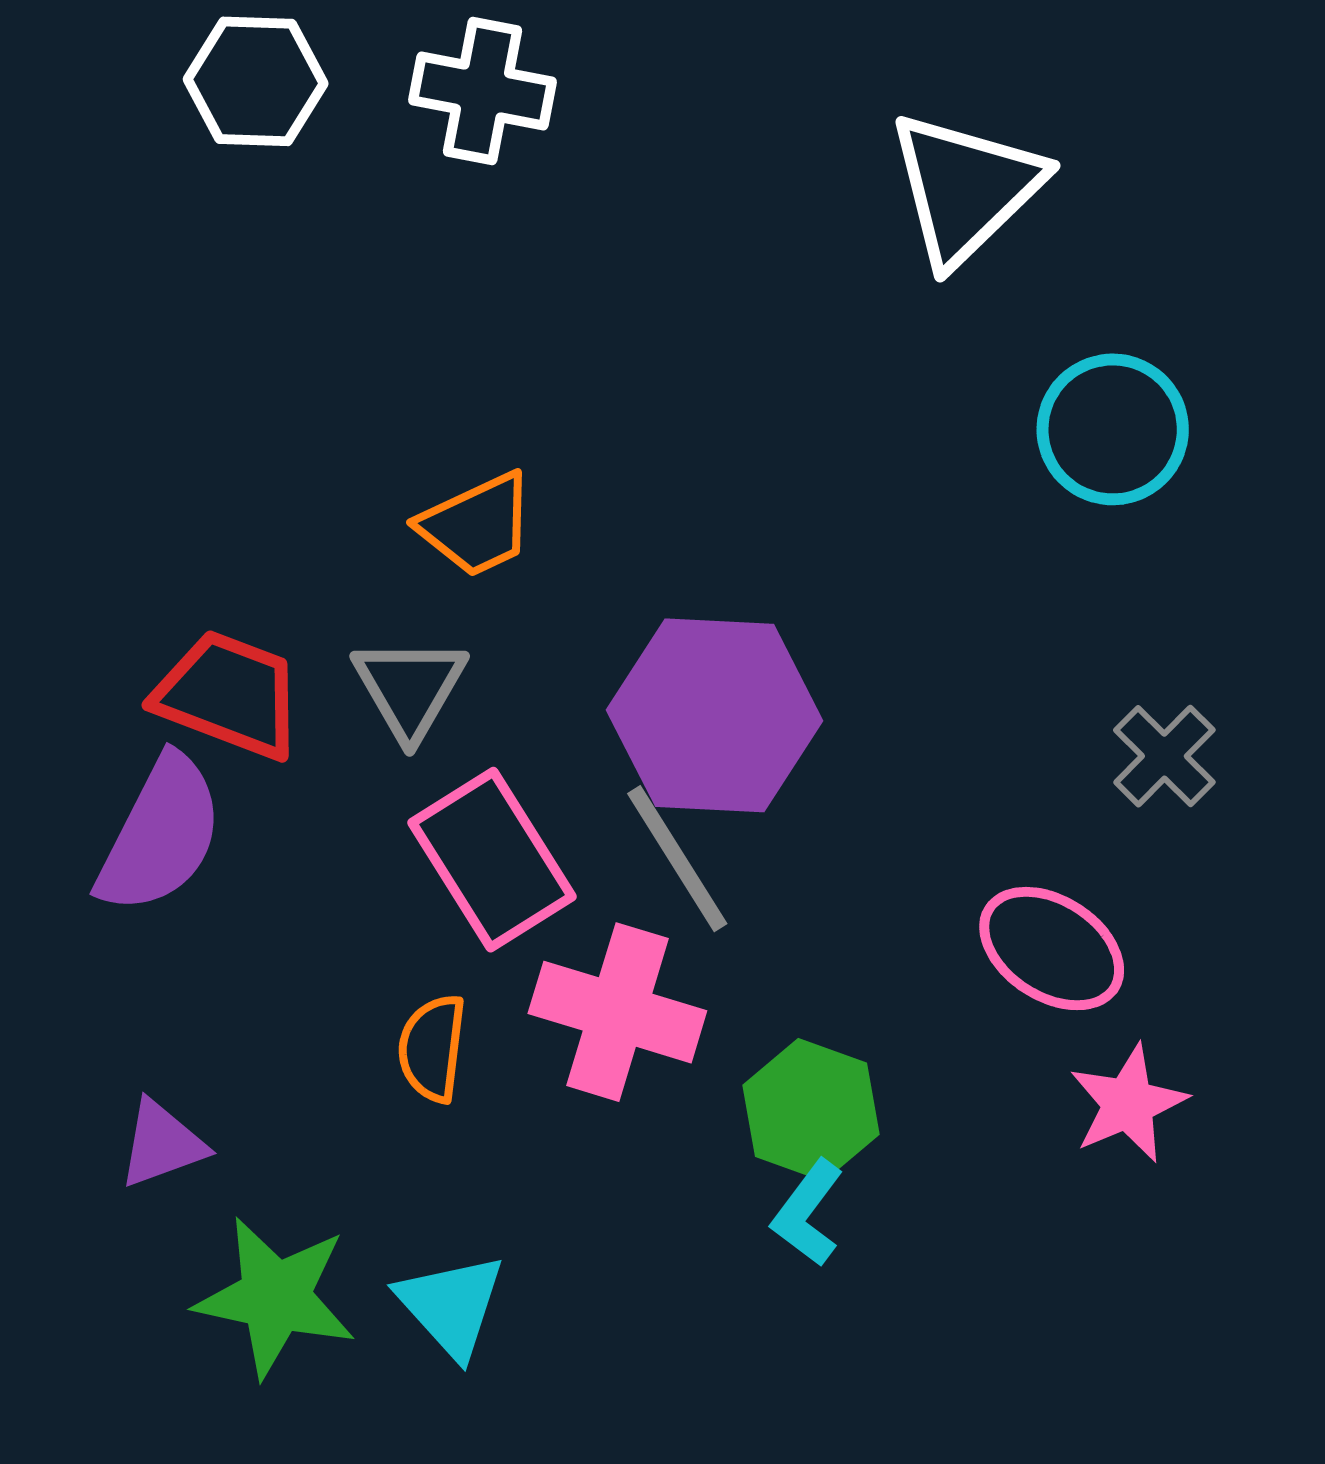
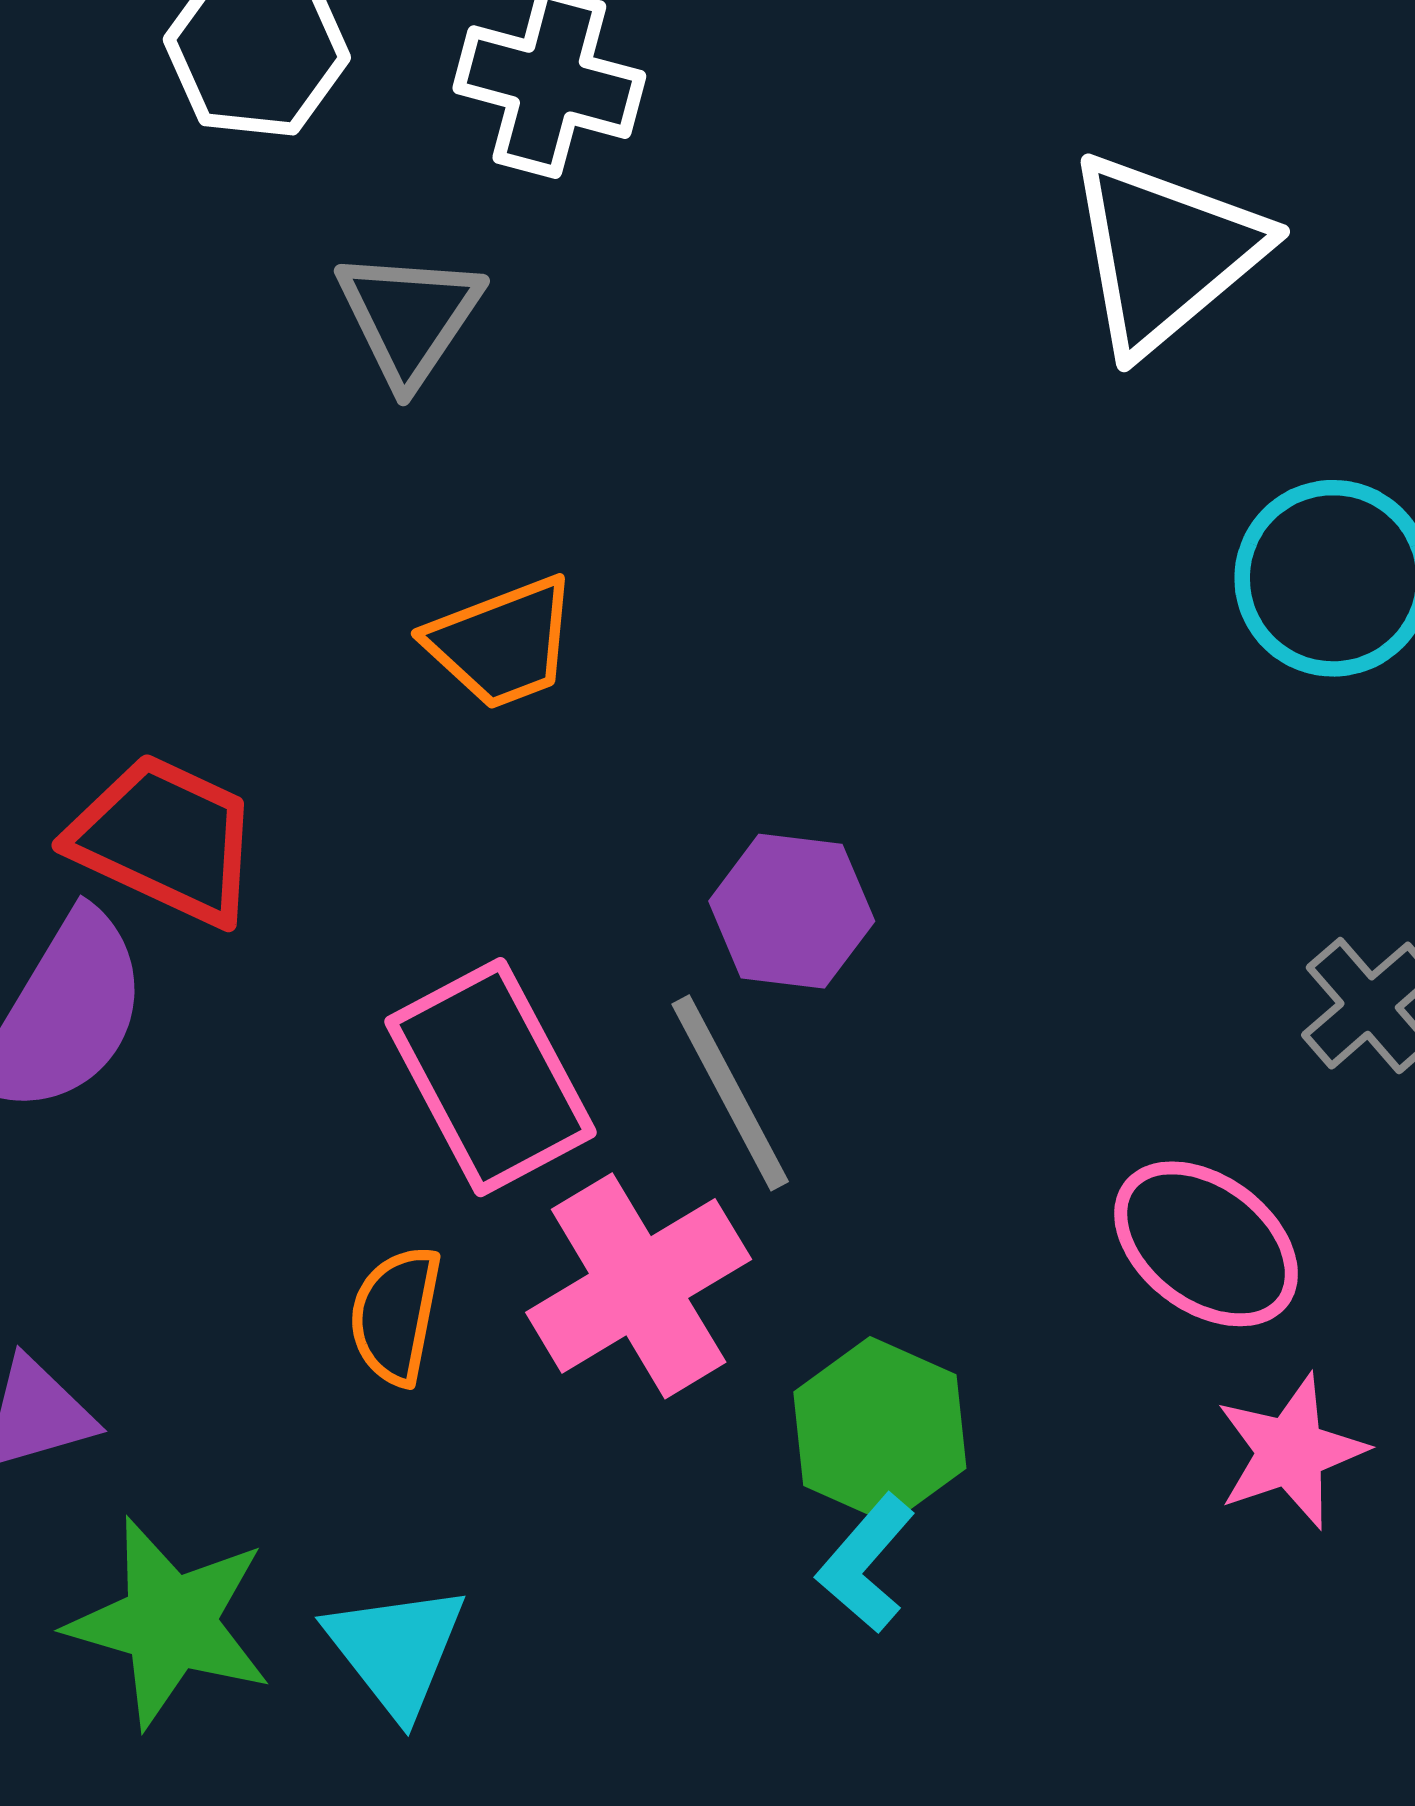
gray triangle: (410, 688) -> (409, 317), moved
purple hexagon: (715, 715) -> (792, 911), size x0.6
pink cross: (617, 1012) -> (639, 1286), turned 38

